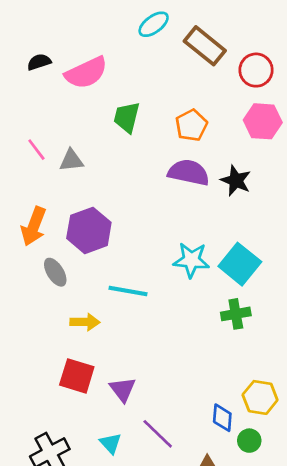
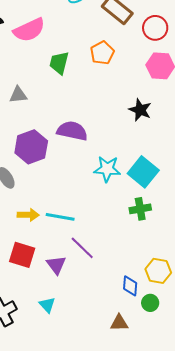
orange pentagon: (191, 125) -> (102, 53), moved
purple semicircle: (189, 172) -> (72, 131), moved
cyan line: (128, 291) -> (60, 217), moved
purple line: (158, 434) -> (82, 248), moved

